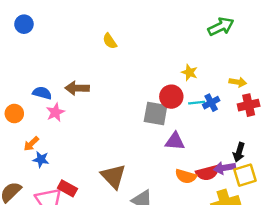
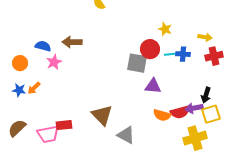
blue cross: (211, 103) -> (183, 54), turned 32
blue star: (41, 159) -> (19, 90), moved
red rectangle: (67, 188) -> (64, 125), turned -35

